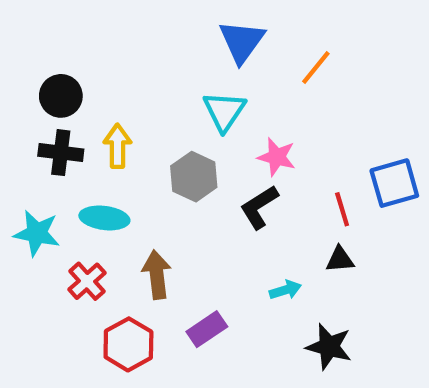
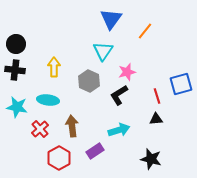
black circle: (61, 96) -> (16, 44), moved
black cross: (61, 153) -> (15, 70), moved
pink star: (277, 157) -> (127, 72), turned -30
cyan arrow: (285, 290) -> (119, 130), moved, size x1.5

